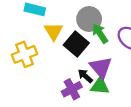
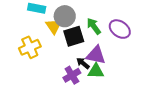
gray circle: (89, 19) -> (65, 16), moved
black square: (76, 44) -> (74, 36), turned 35
purple triangle: (101, 67) -> (96, 55), turned -35

